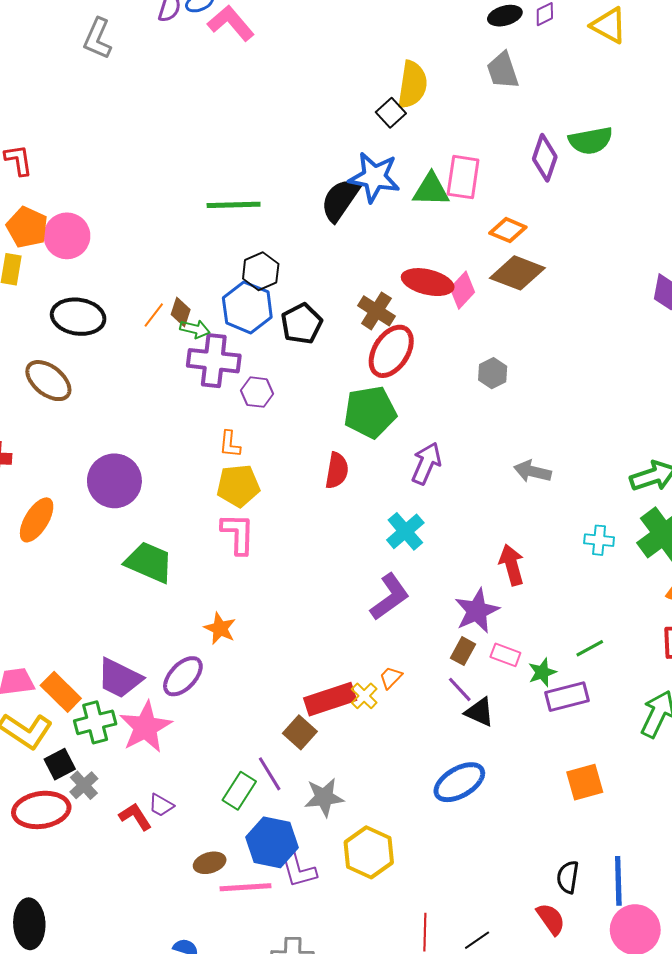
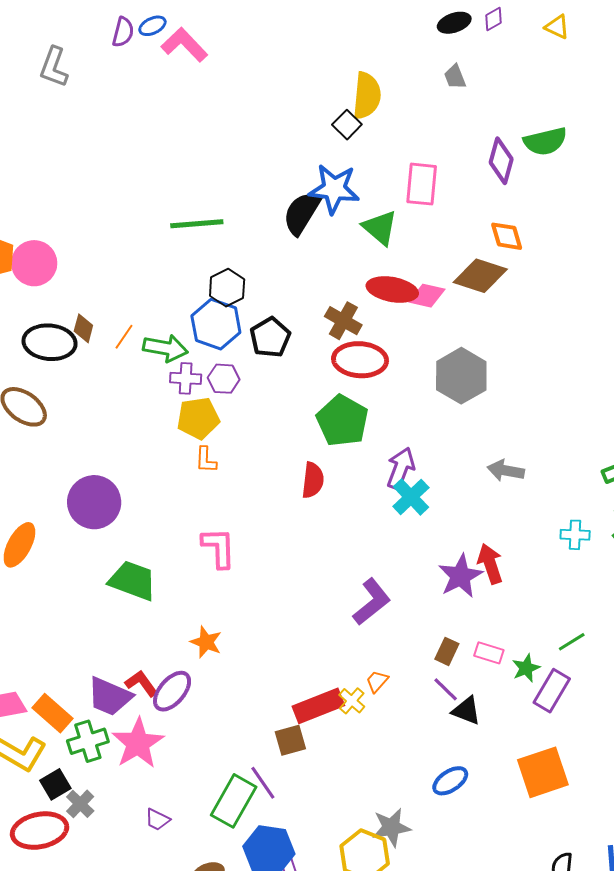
yellow triangle: (609, 25) -> (557, 27), size x0.7
gray trapezoid: (503, 70) -> (455, 77), size x0.7
green triangle: (431, 190) -> (380, 228), moved, turned 42
orange diamond: (508, 230) -> (507, 236), moved, turned 54
pink diamond: (462, 290) -> (427, 296), turned 63
brown diamond: (181, 312) -> (83, 328), moved
green arrow: (195, 329) -> (165, 348), size x1.5
red ellipse: (391, 351) -> (360, 360), turned 64
purple cross: (214, 361) -> (186, 378), size x0.6
gray hexagon: (493, 373) -> (461, 376), size x1.8
purple hexagon: (257, 392) -> (224, 379), moved
green pentagon: (370, 412) -> (342, 421), turned -30
yellow pentagon: (238, 486) -> (198, 418), moved
cyan cross: (405, 531) -> (411, 497), moved
purple star: (477, 611) -> (460, 576), moved
purple rectangle: (567, 697) -> (552, 691), turned -42
brown square: (300, 732) -> (290, 740), turned 36
blue ellipse: (459, 782) -> (450, 781), size x0.7
orange square: (585, 782) -> (543, 772), moved, size x1.4
green rectangle: (239, 791) -> (234, 801), size x1.4
gray star: (324, 797) -> (391, 827), moved
red L-shape: (135, 817) -> (141, 683), moved

